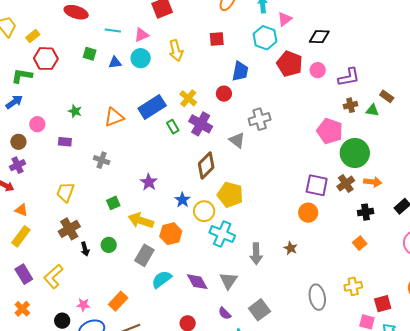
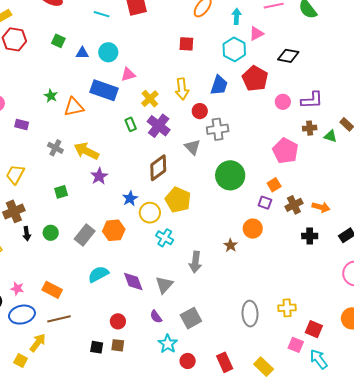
cyan line: (113, 31) -> (102, 14), moved
pink triangle: (142, 35) -> (128, 74), moved
yellow arrow: (176, 50) -> (182, 89), moved
pink circle: (318, 70) -> (283, 102), moved
blue trapezoid: (240, 71) -> (219, 85), moved
red circle: (224, 94) -> (200, 111), moved
blue rectangle: (152, 107) -> (104, 90), moved, turned 44
green star: (75, 111) -> (51, 96), moved
green circle: (355, 153) -> (230, 175), moved
purple square: (317, 185) -> (265, 203), size x0.6
yellow arrow: (141, 221) -> (86, 151), moved
cyan cross: (222, 234) -> (165, 238), size x0.7
orange square: (360, 243) -> (274, 185), moved
brown star: (291, 248) -> (231, 245), moved
gray rectangle: (144, 255) -> (85, 235), moved
orange rectangle: (118, 301) -> (52, 290), turned 66
red square: (383, 304) -> (314, 329), turned 30

